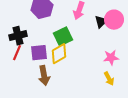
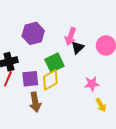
black triangle: (101, 22) -> (78, 47), moved
pink star: (111, 58) -> (92, 84), moved

